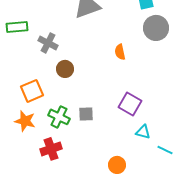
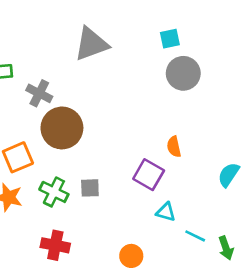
orange semicircle: (120, 52) -> (174, 147), moved
brown circle: (65, 69) -> (62, 128), size x1.8
red cross: (51, 149) -> (55, 245), moved, turned 30

